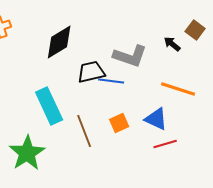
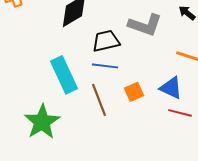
blue line: (111, 81) -> (105, 66), moved
red line: (165, 144) -> (180, 113), turned 30

